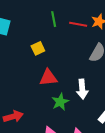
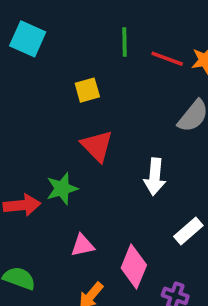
red triangle: (48, 78) -> (97, 146), turned 42
green star: (60, 102) -> (62, 189), moved

